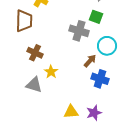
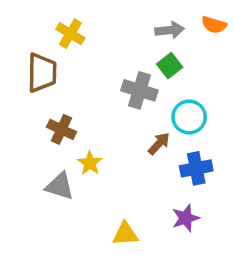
green square: (96, 17) -> (170, 66), turned 32
blue cross: (100, 79) -> (196, 168), moved, turned -30
purple star: (94, 113) -> (186, 218), moved

